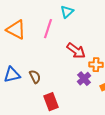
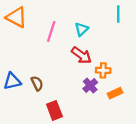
cyan triangle: (67, 12) -> (81, 29), moved
orange triangle: (16, 30) -> (17, 17), moved

